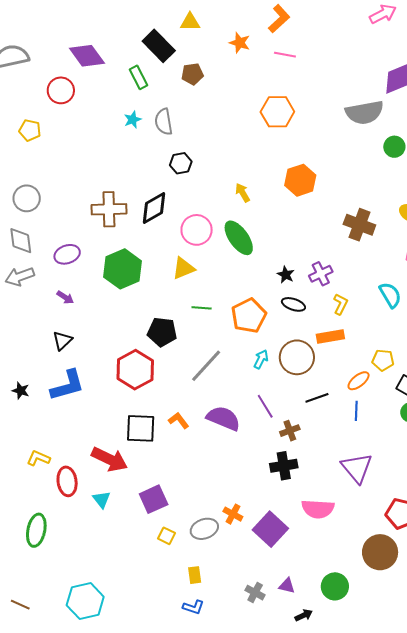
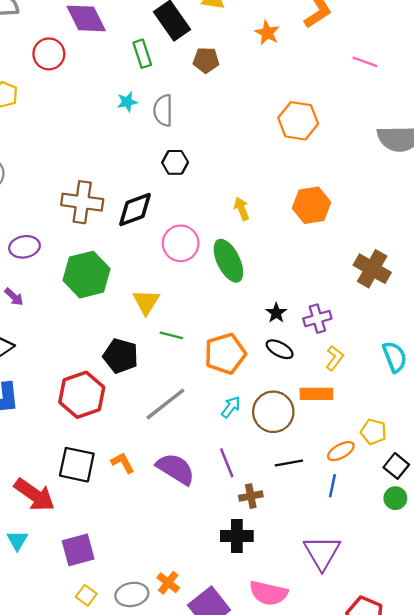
pink line: (285, 55) -> (365, 62), moved
yellow triangle: (184, 268) -> (146, 302), moved, turned -45

